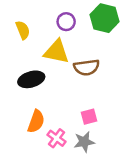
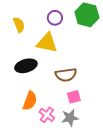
brown semicircle: (87, 67) -> (66, 75), moved

